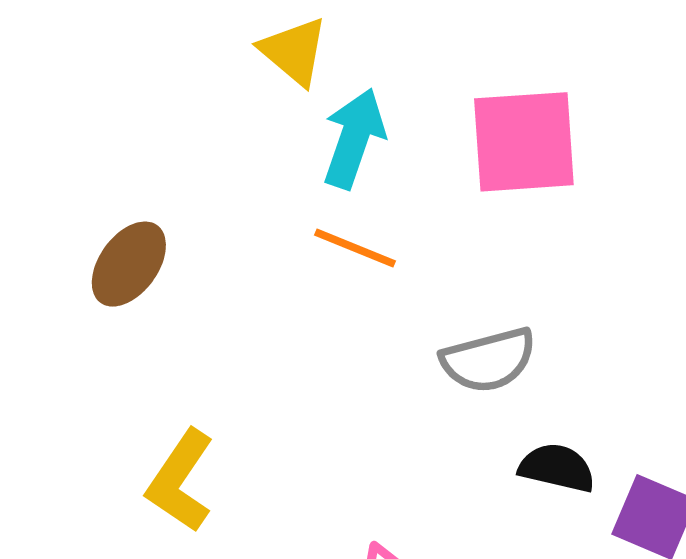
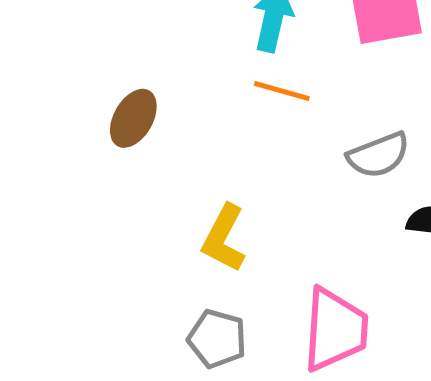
yellow L-shape: (180, 481) -> (224, 238), moved

